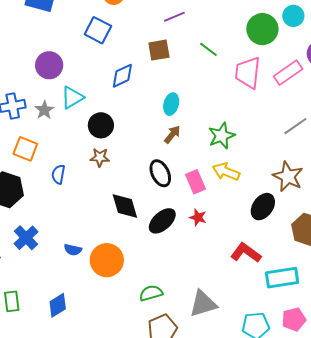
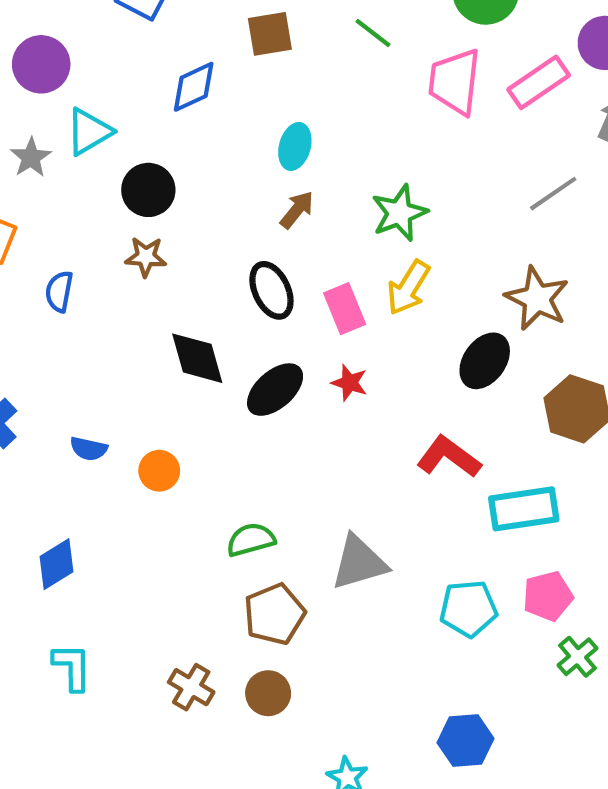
yellow arrow: (226, 172) -> (408, 288), turned -80
orange circle: (107, 260) -> (159, 471), size x0.6

